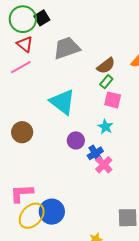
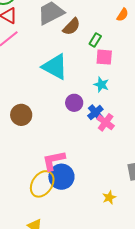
brown semicircle: (106, 66) -> (72, 27), moved
brown circle: (22, 132) -> (21, 115), moved
pink L-shape: (22, 193) -> (54, 160), moved

